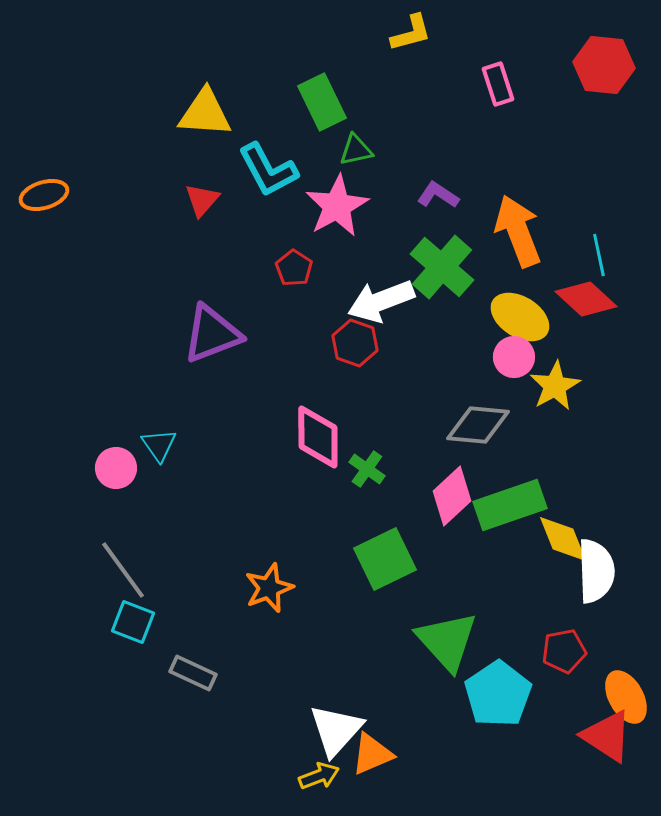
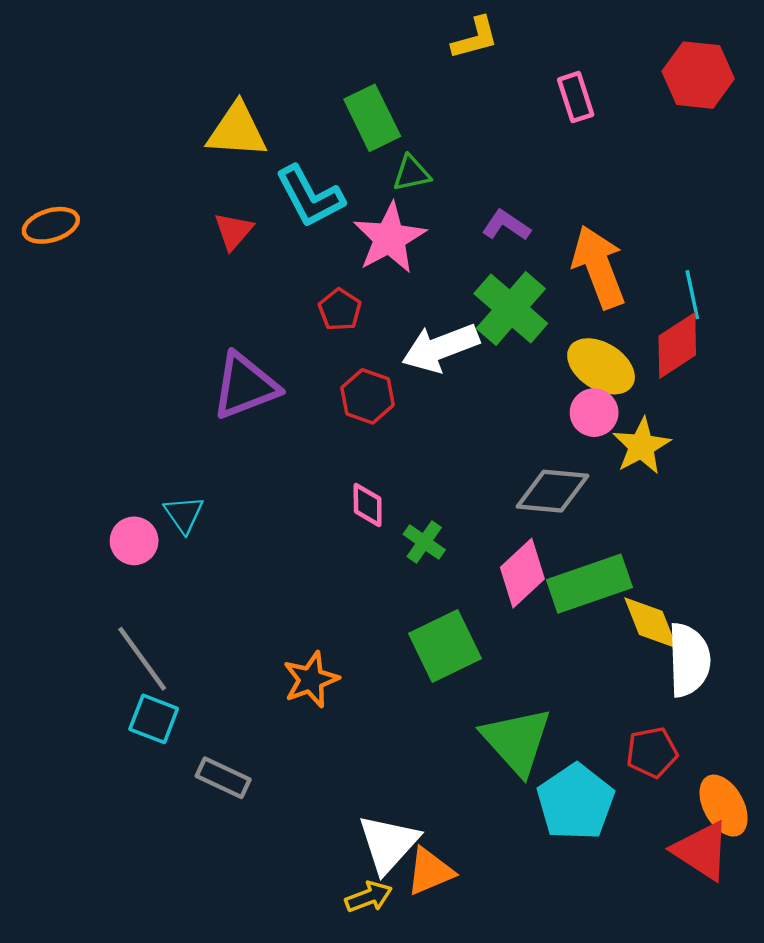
red diamond: (586, 299) -> (677, 346), turned -76
red hexagon: (355, 343) -> (368, 396), moved
pink diamond: (318, 437) -> (368, 505), size x0.6

